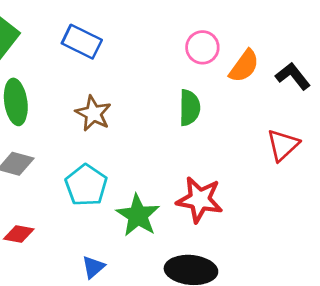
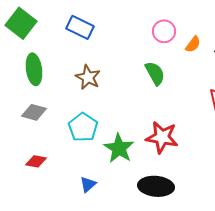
orange semicircle: (244, 66) -> (193, 44), size x0.7
green semicircle: (190, 108) -> (155, 73), turned -30

